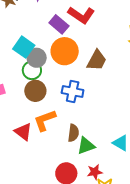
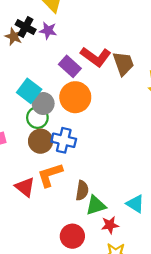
brown trapezoid: (97, 60) -> (123, 64), moved, turned -50
blue cross: (73, 92) -> (64, 140), moved
red star: (95, 172) -> (110, 225), moved

